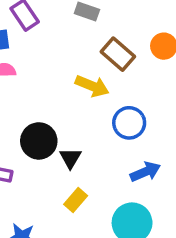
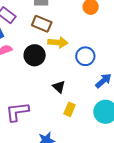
brown rectangle: (118, 54) -> (42, 24), moved
black circle: (39, 141) -> (35, 55), moved

